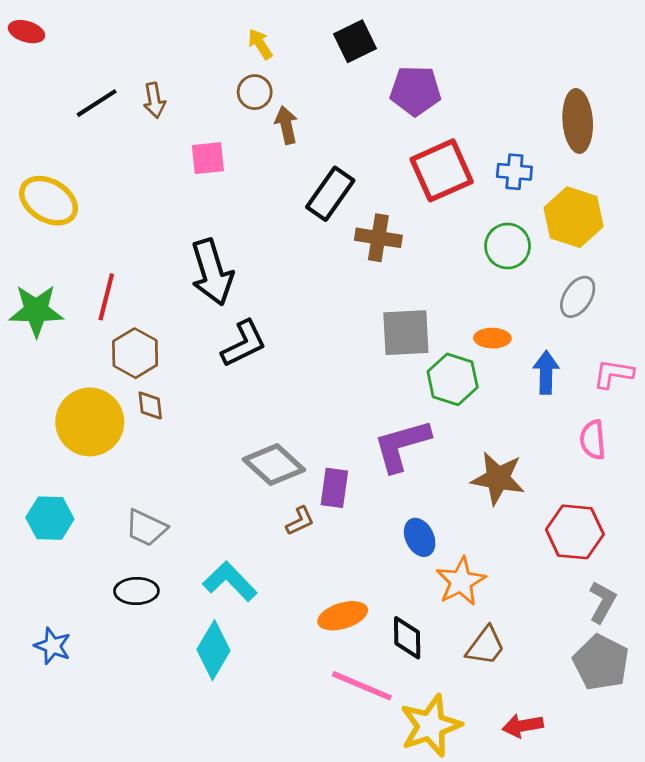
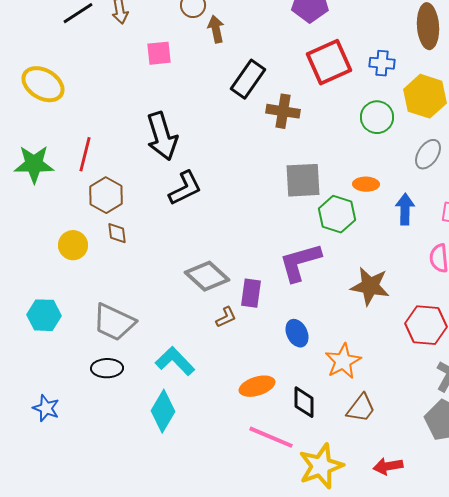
yellow circle: (90, 422) -> (73, 245), size x0.6
gray trapezoid: (146, 528) -> (114, 322), size x1.4
blue ellipse: (420, 537) -> (297, 333), moved

